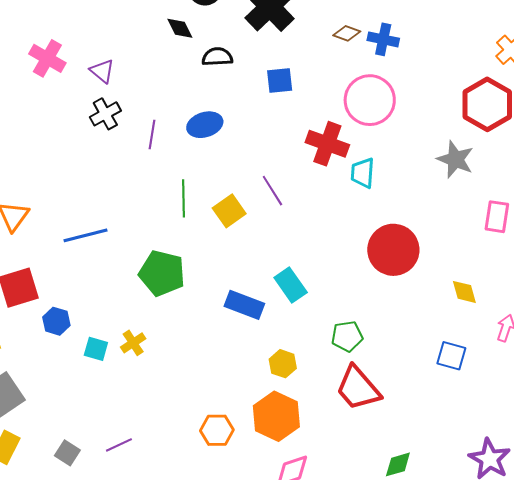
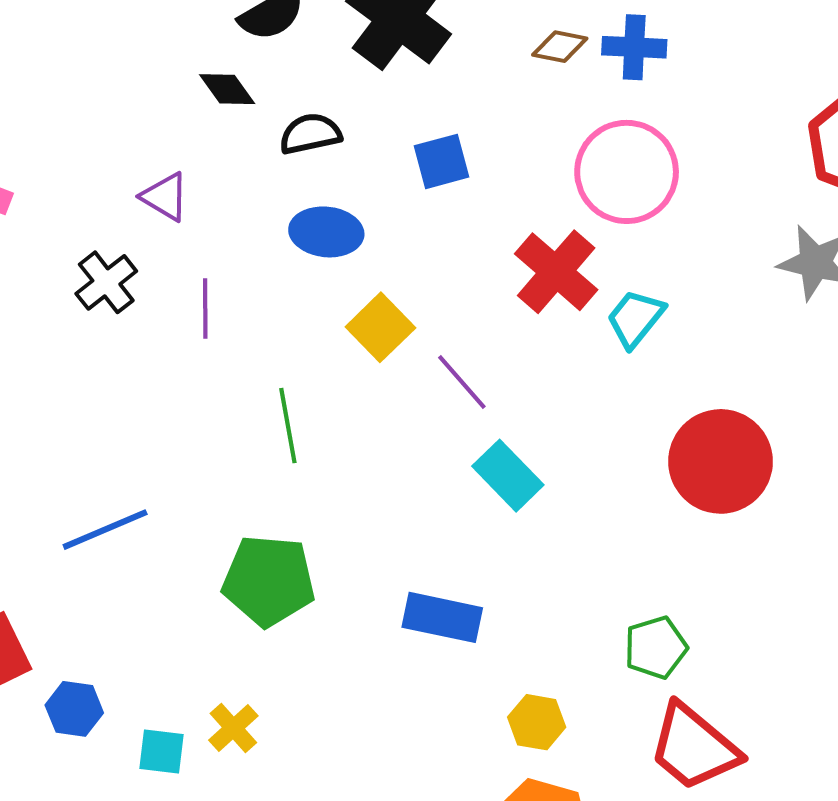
purple triangle: (102, 71) -> (165, 197), moved
blue ellipse: (205, 125) -> (326, 232), moved, turned 32
red cross: (327, 144) -> (556, 272), turned 30
cyan trapezoid: (363, 173) -> (635, 318), turned 44
yellow square: (229, 211) -> (380, 327), moved
cyan rectangle: (291, 285) -> (508, 476), moved

